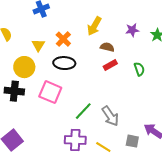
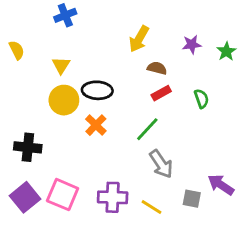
orange cross: (63, 39) -> (96, 125), moved
yellow circle: (24, 67) -> (64, 100), moved
black cross: (14, 91) -> (28, 147), moved
pink square: (50, 92) -> (63, 195), moved
green line: (83, 111) -> (147, 129), moved

